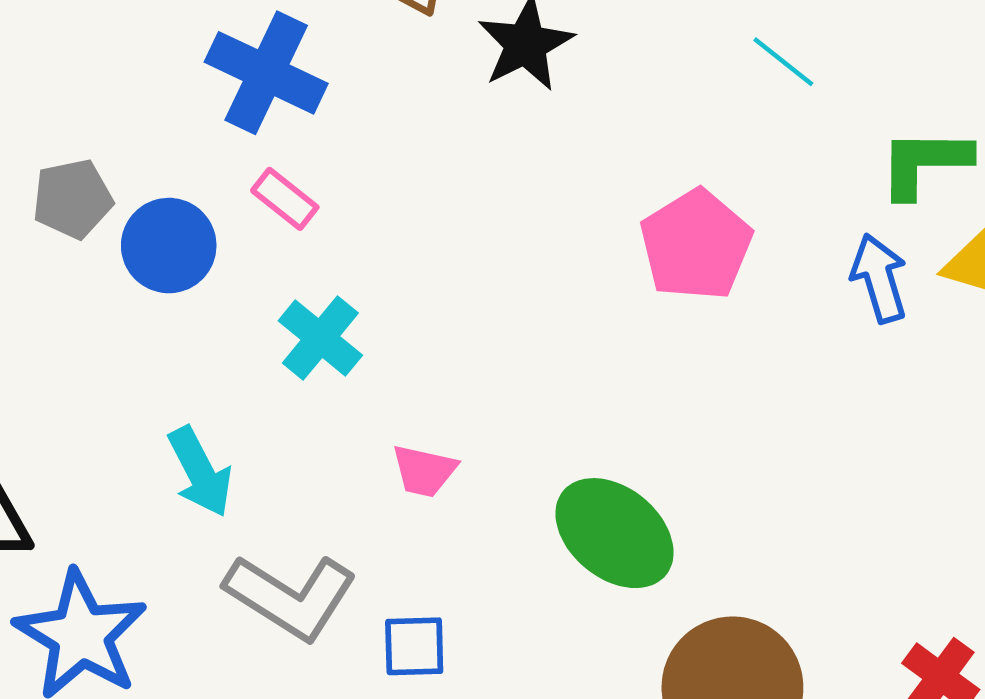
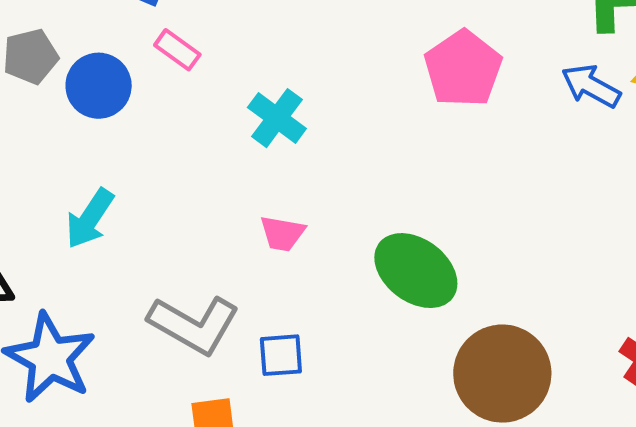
blue arrow: (879, 278) -> (591, 86), turned -42
cyan cross: (320, 338) -> (277, 118), moved
cyan arrow: (200, 472) -> (90, 219), moved, turned 64

